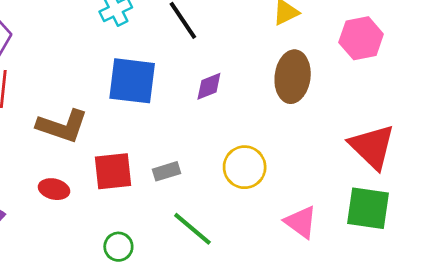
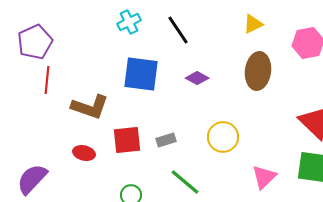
purple diamond: (209, 86) -> (197, 78), turned 50
pink triangle: (301, 222) -> (264, 177), turned 40

